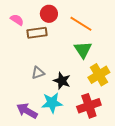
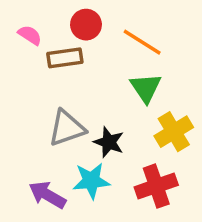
gray triangle: (38, 73) -> (67, 128), size x1.6

